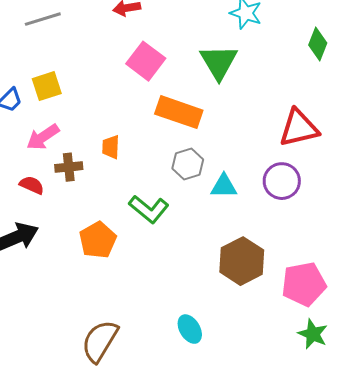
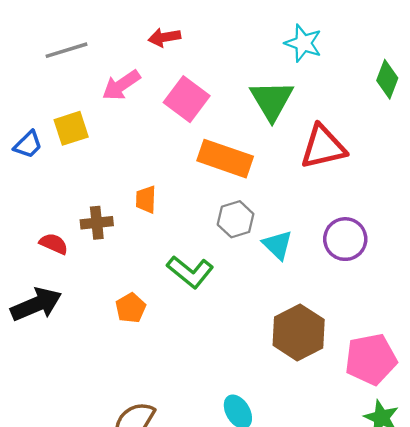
red triangle: (299, 128) -> (323, 147), moved
pink arrow: (43, 137) -> (121, 85), moved
cyan triangle: (224, 186) -> (278, 245), turned 44
orange pentagon: (98, 240) -> (131, 308), size x0.7

